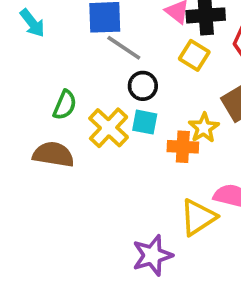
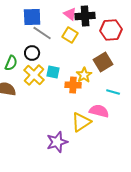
yellow square: (194, 55) -> (70, 35), moved
black circle: (143, 86) -> (32, 53), moved

